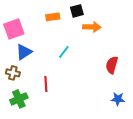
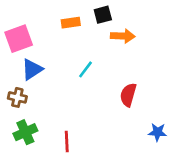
red semicircle: (112, 65) -> (128, 95), moved
red line: (46, 84) -> (67, 142), moved

